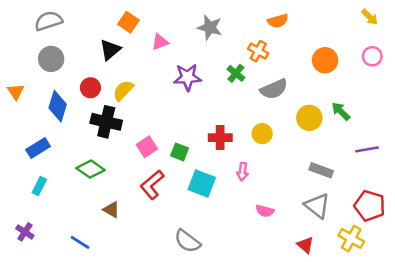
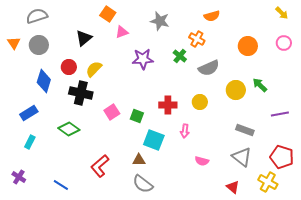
orange square: (128, 22) -> (108, 14), moved
orange triangle: (16, 92) -> (14, 43), moved
red L-shape: (152, 185) -> (100, 166), moved
brown triangle: (111, 210) -> (139, 160), moved, turned -32

